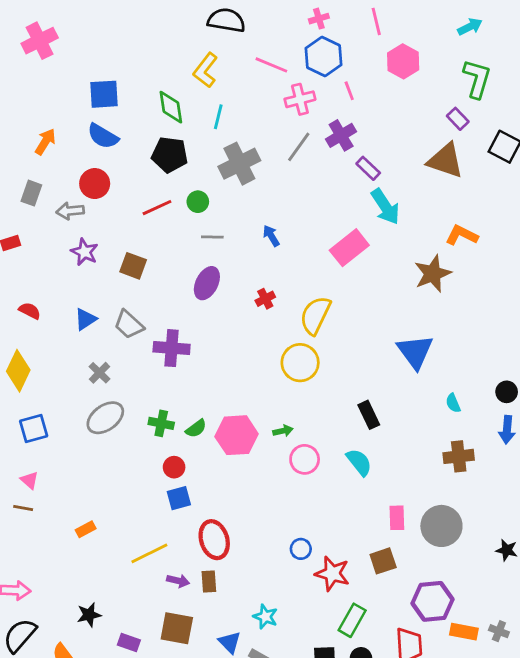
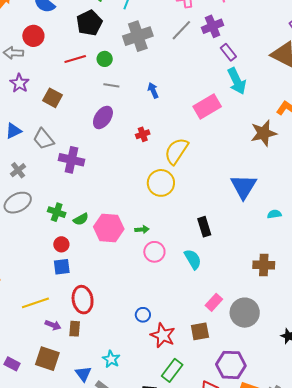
black pentagon: (170, 155) -> (89, 23), turned 30
cyan semicircle: (453, 403) -> (274, 214), moved, turned 96
pink rectangle: (397, 518) -> (214, 302), turned 36

